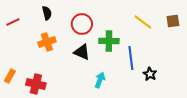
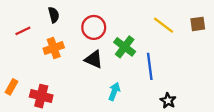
red line: (13, 22) -> (23, 31), moved
green cross: (109, 41) -> (125, 47), turned 36
black star: (150, 74) -> (168, 101), moved

